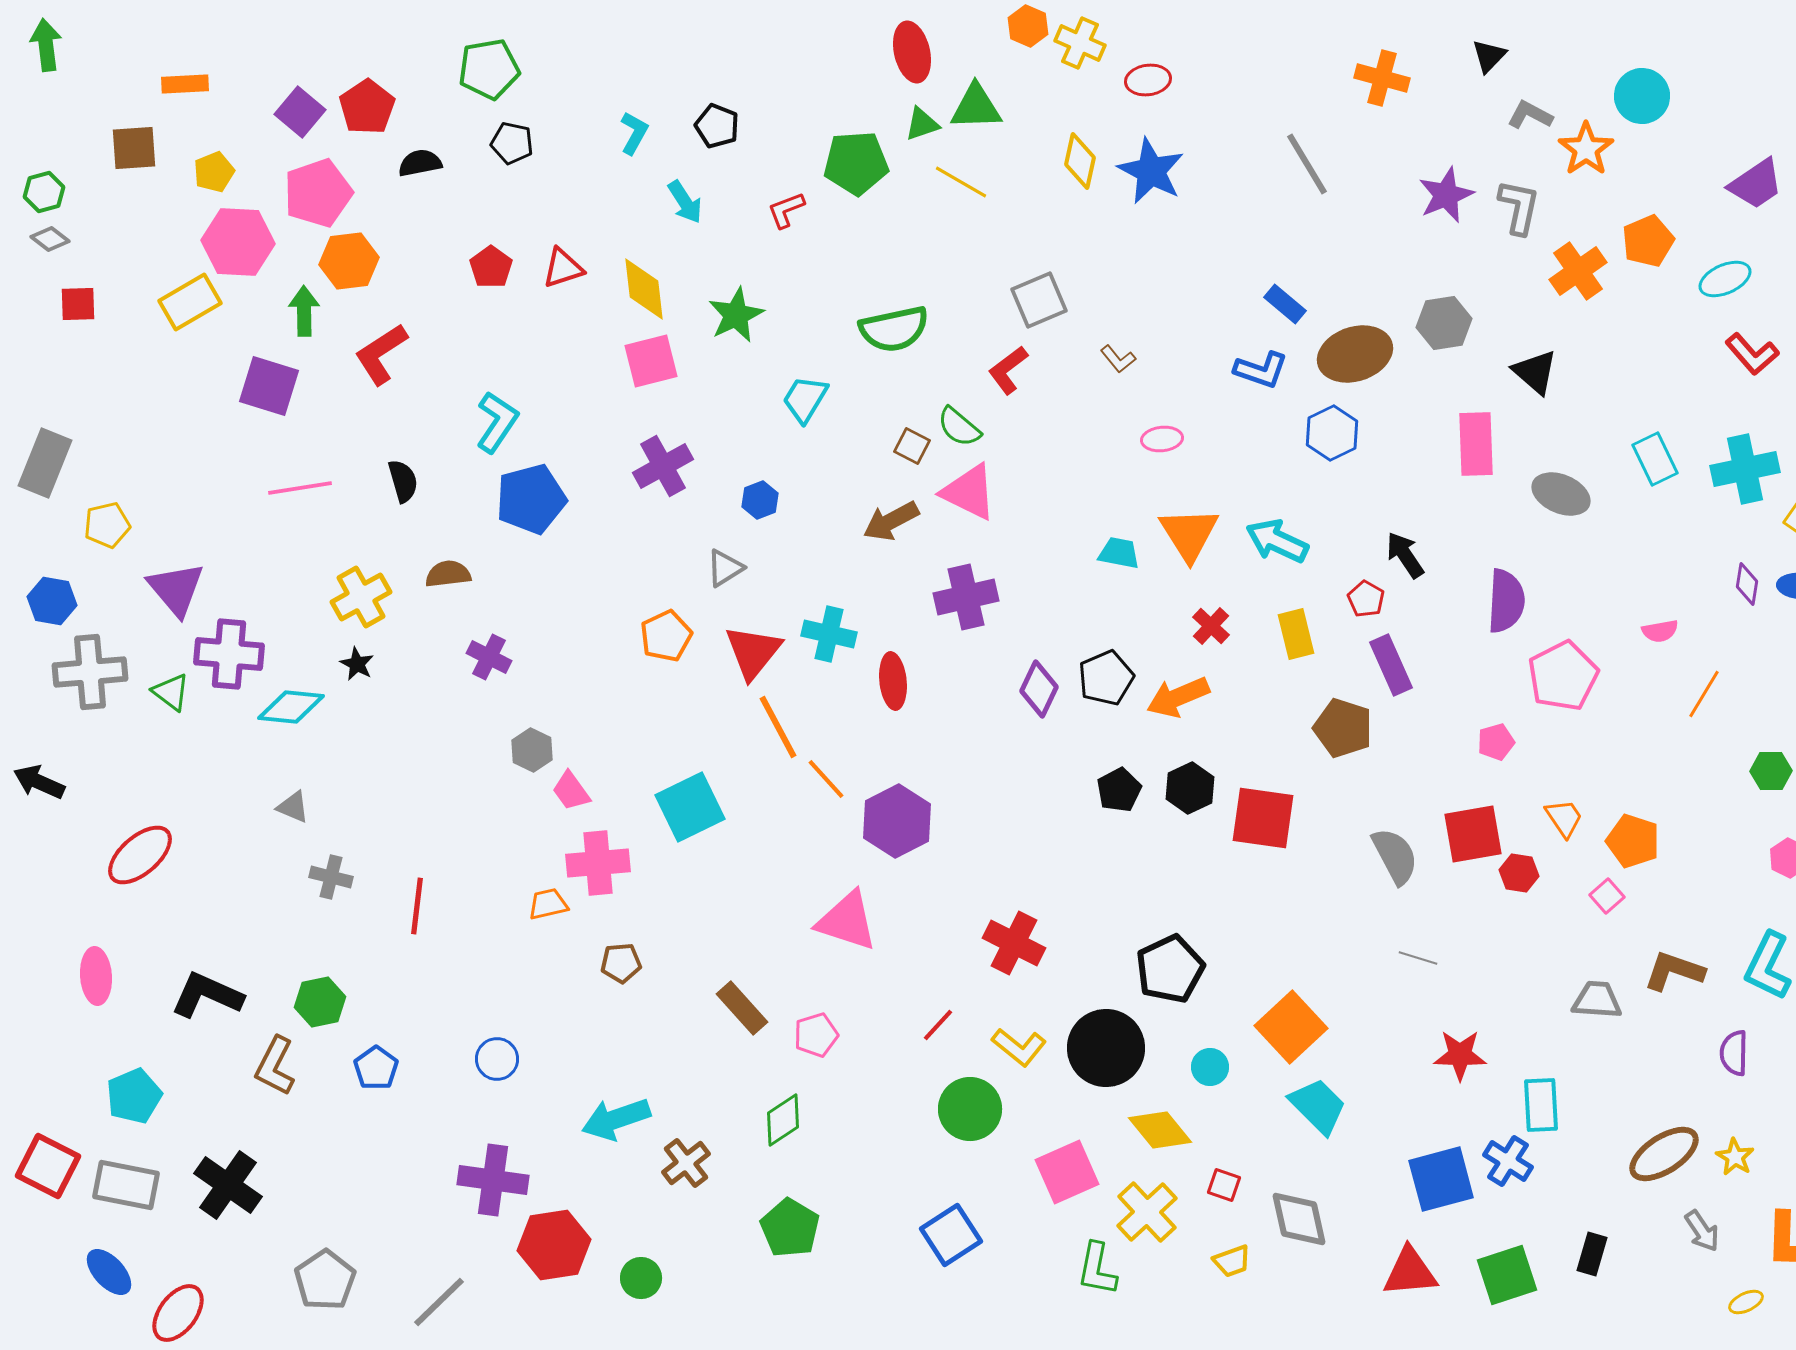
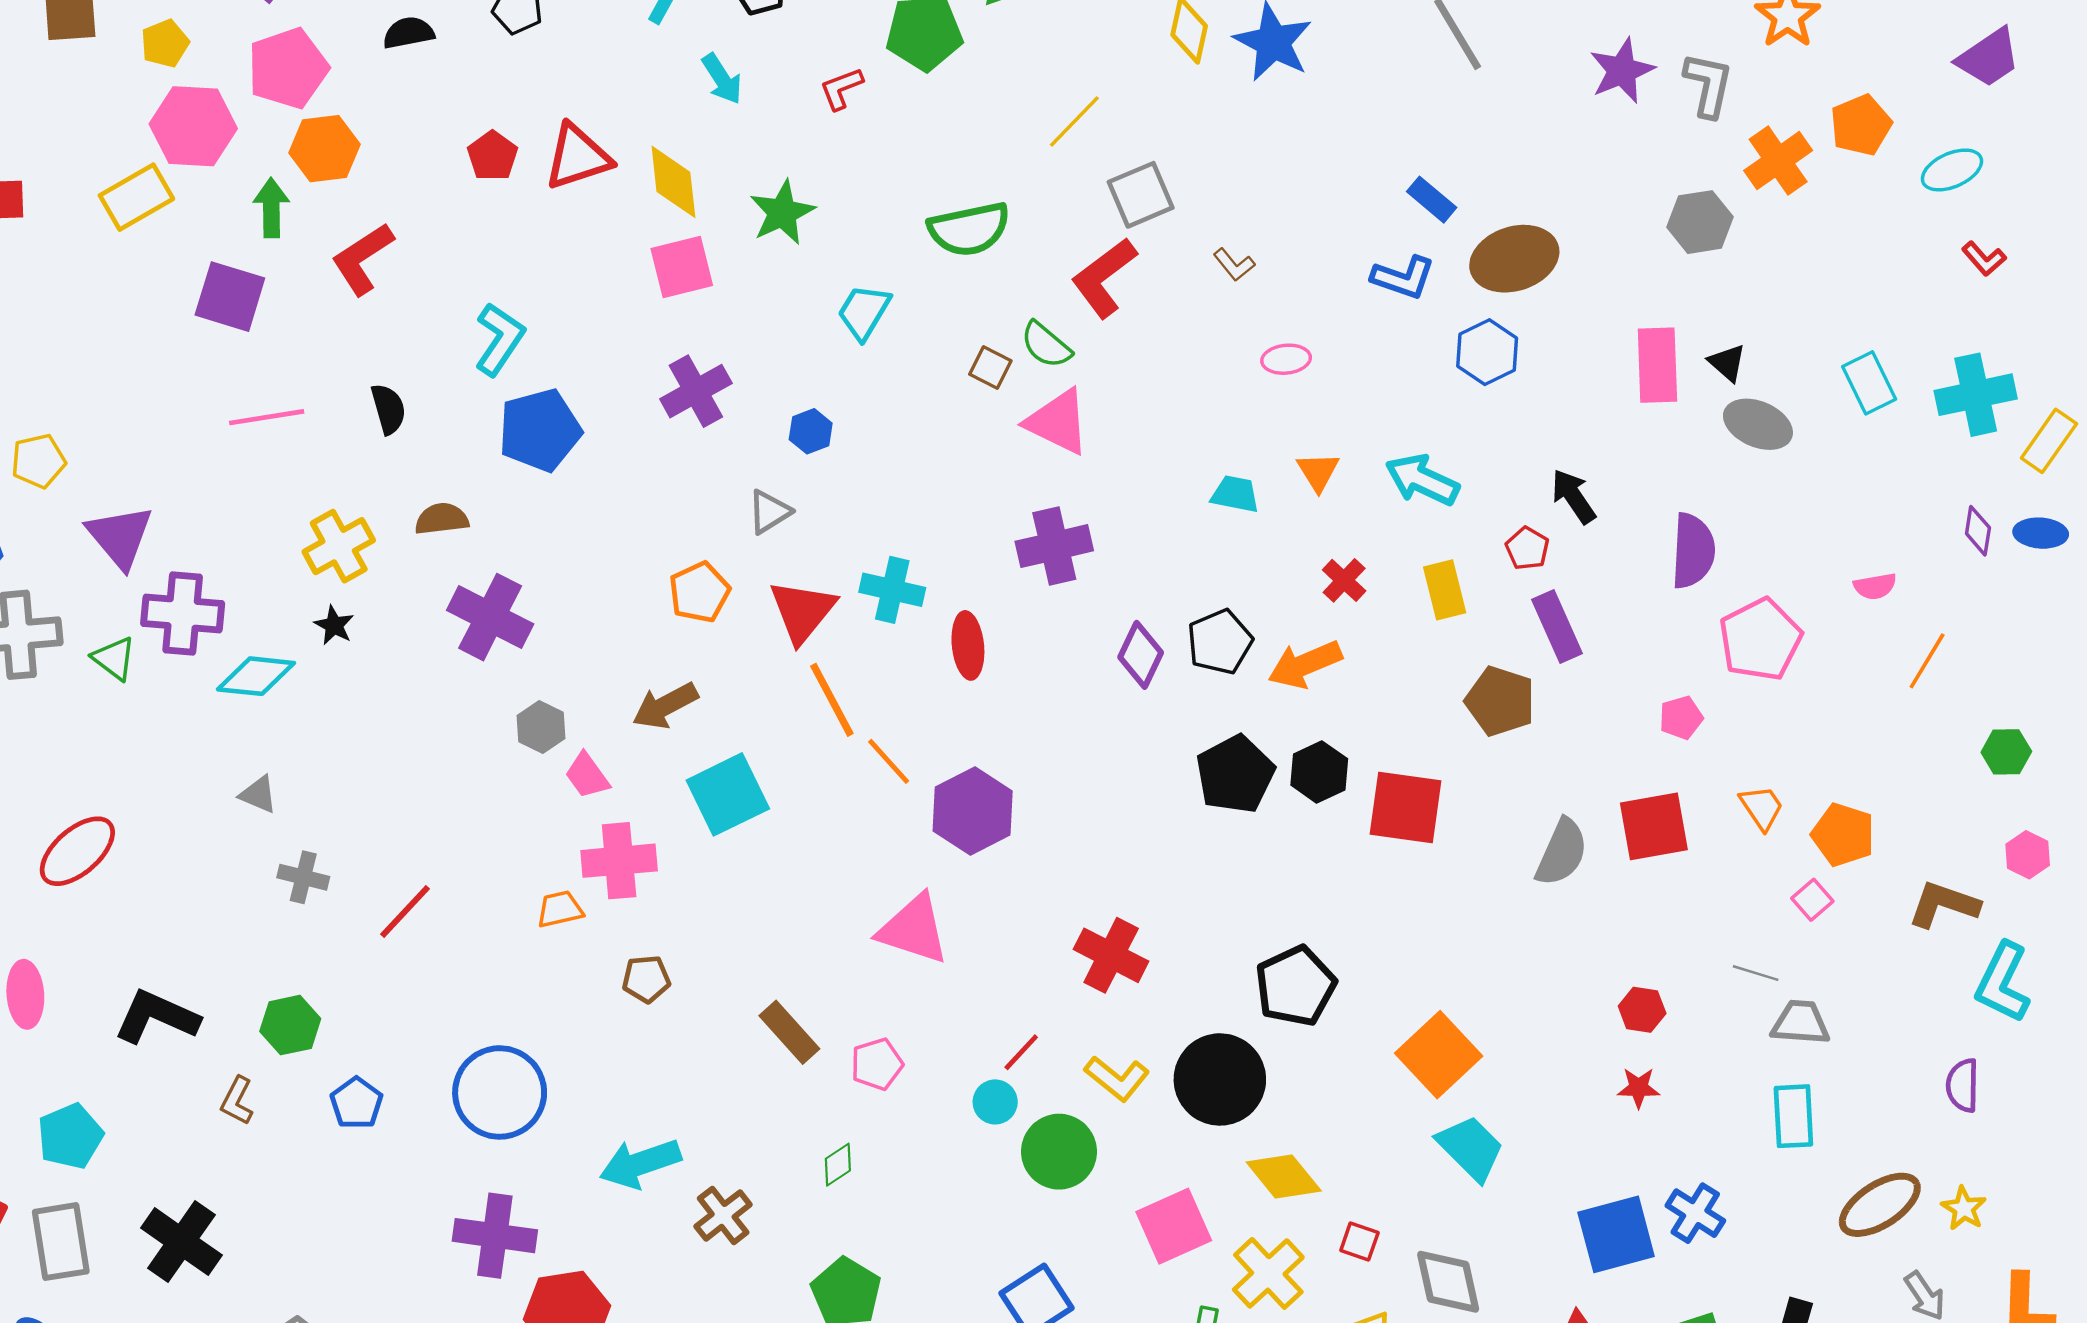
yellow line: (961, 182) -> (1074, 121), moved, turned -76
red triangle: (563, 268) -> (578, 157), size x1.4
gray hexagon: (1444, 323) -> (1700, 222), moved
red L-shape: (1752, 354) -> (1984, 259), size x0.7
red L-shape: (1008, 370) -> (1104, 278), size x1.4
black triangle: (1535, 372) -> (1727, 363), moved, size x0.7
brown arrow: (891, 521) -> (665, 706), moved
orange triangle: (1189, 534) -> (1318, 472), size x0.6
purple cross: (489, 657) -> (490, 617), size x1.6
black pentagon: (1119, 790) -> (1235, 774), size x1.5
gray semicircle: (1395, 856) -> (1562, 852), turned 52
red hexagon: (1519, 873) -> (1642, 1010), moved
red line: (417, 906) -> (405, 912), turned 36
gray line: (1418, 958) -> (1756, 973), moved
brown L-shape: (1674, 971) -> (1944, 904), moved
red star: (1460, 1055) -> (1639, 1088), size x0.7
blue circle: (497, 1059) -> (500, 1092), size x1.8
brown L-shape: (275, 1066) -> (237, 1101), size x0.7
cyan circle: (1210, 1067) -> (995, 1102), moved
cyan rectangle: (1541, 1105) -> (1793, 1116), moved
green diamond: (783, 1120) -> (838, 1165), size x0.7
gray rectangle: (126, 1185) -> (61, 1242), turned 70

